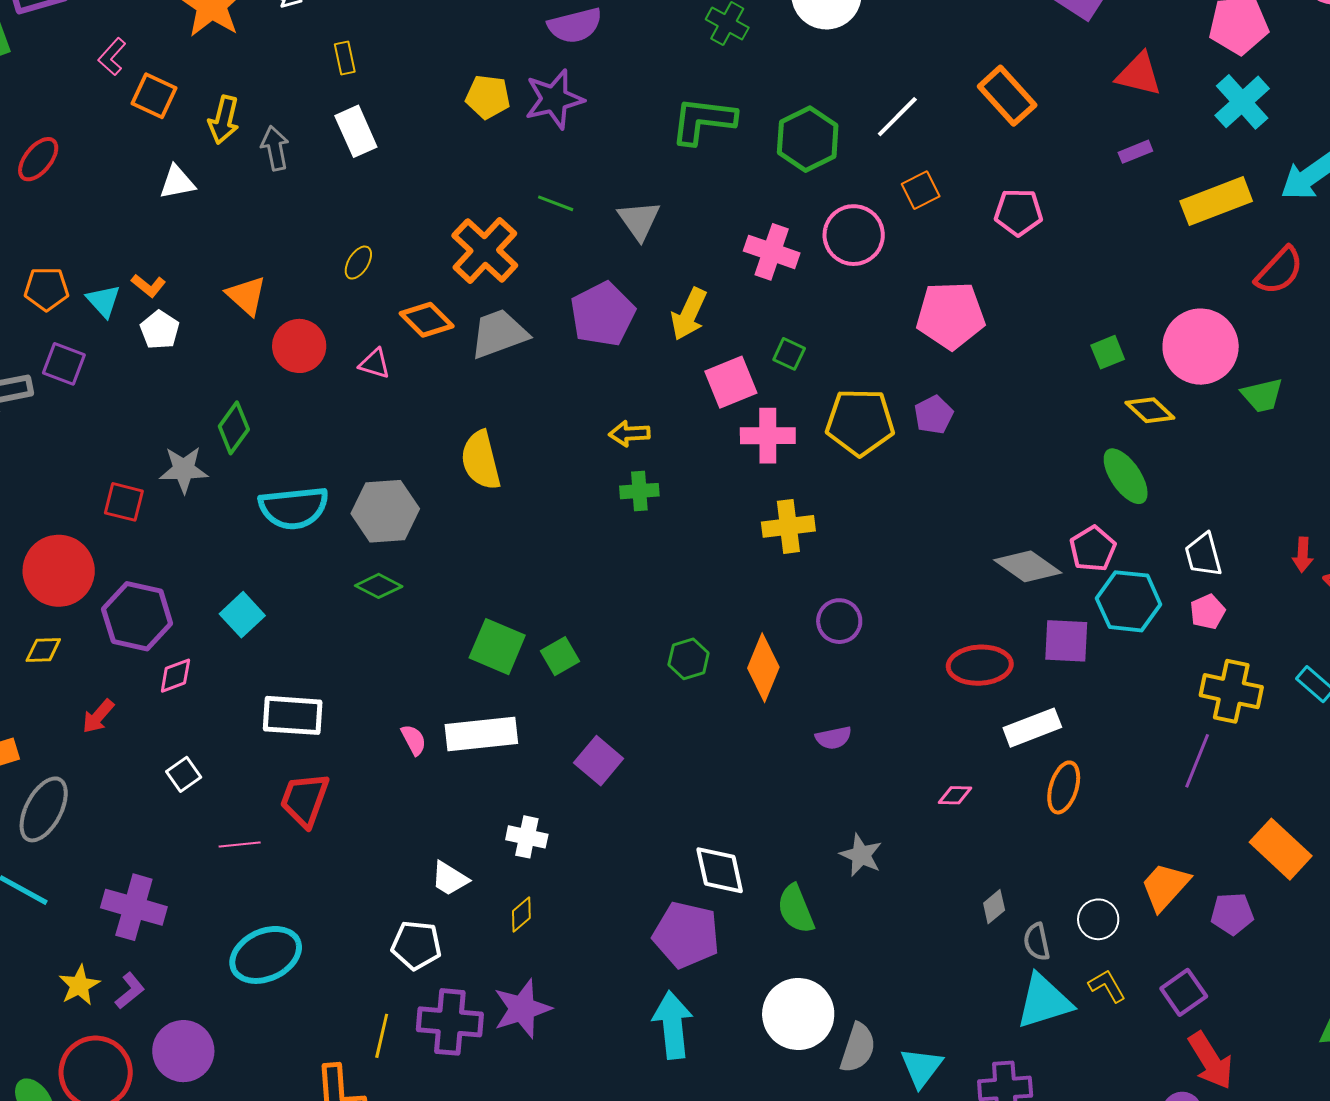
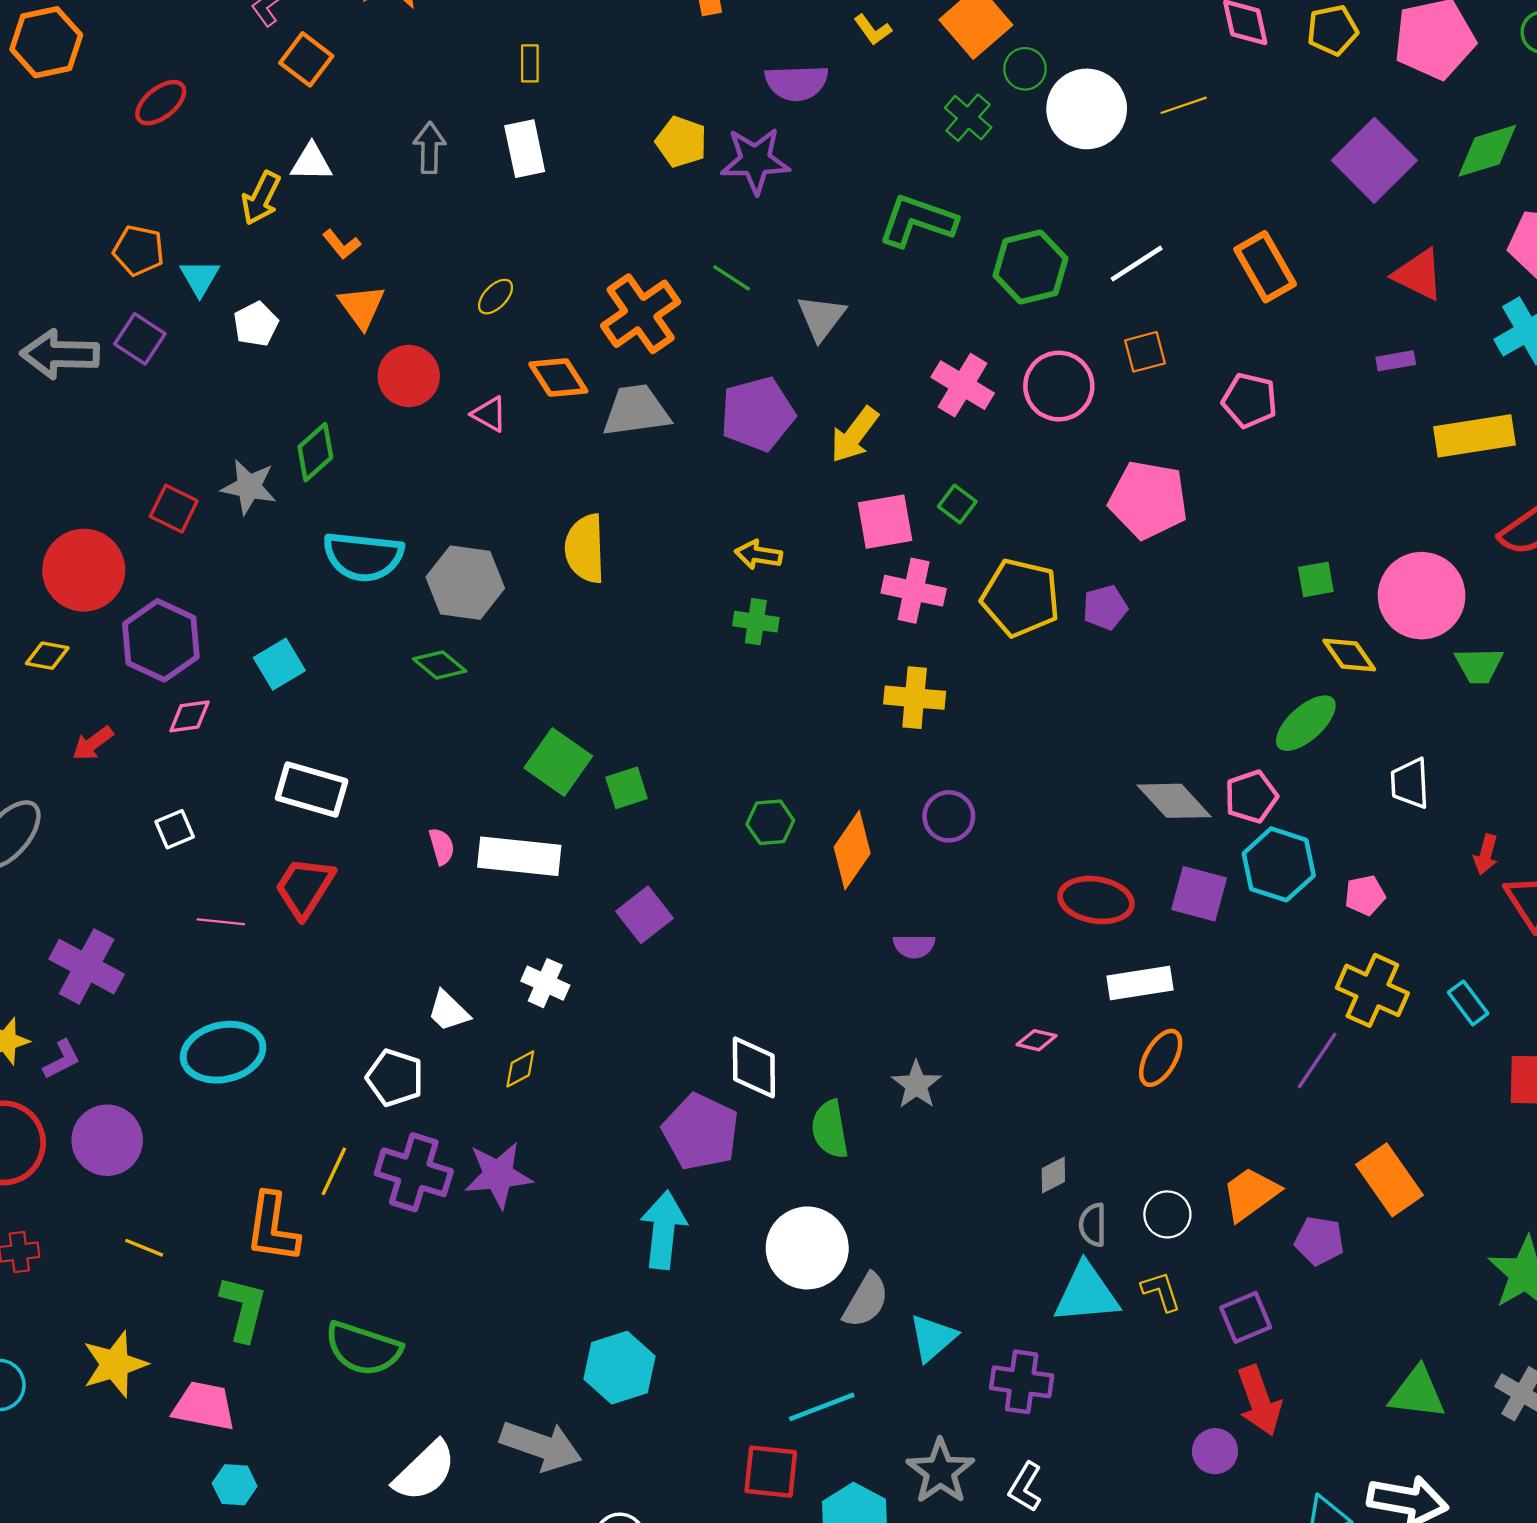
yellow arrow: (224, 120) -> (261, 198), moved
orange L-shape: (148, 286) -> (341, 244), moved
green ellipse: (1126, 476) -> (1306, 723), turned 70
white trapezoid: (1203, 555) -> (1410, 783), moved

